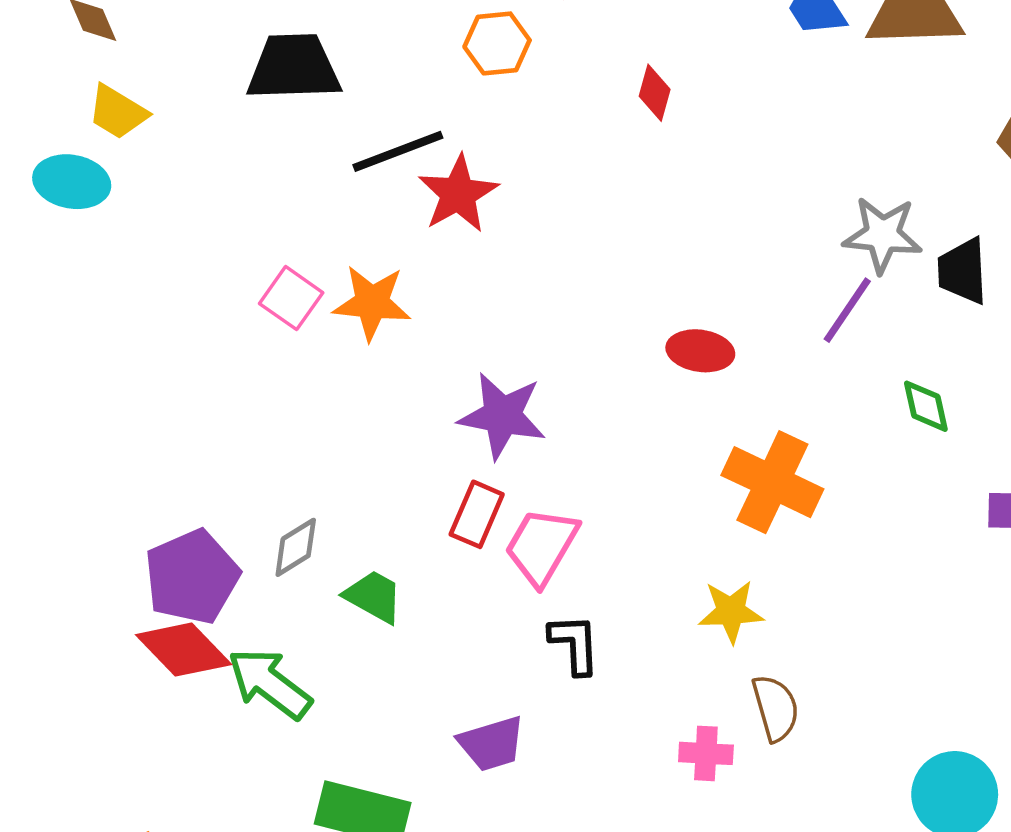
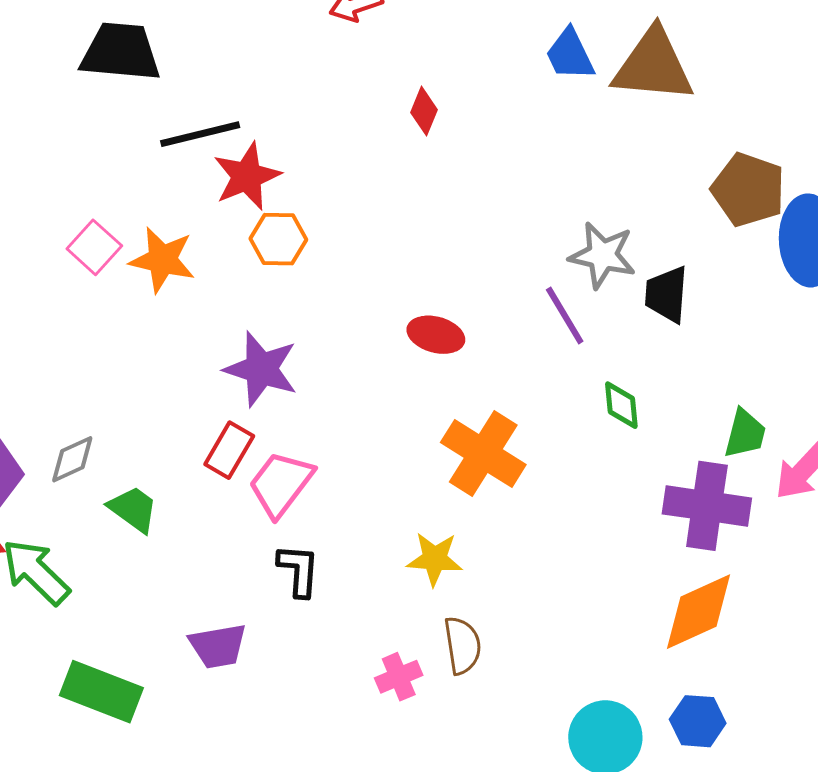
orange hexagon: (497, 43) -> (278, 239), moved
purple line: (847, 310) -> (565, 315), turned -72
pink cross: (706, 753) -> (399, 677), turned -33

